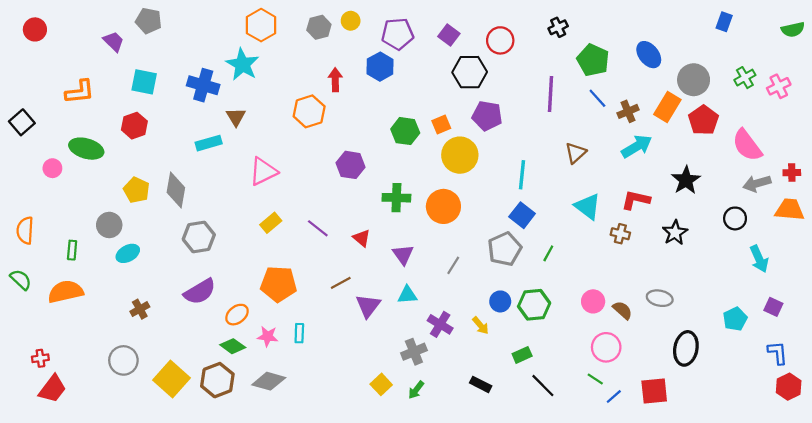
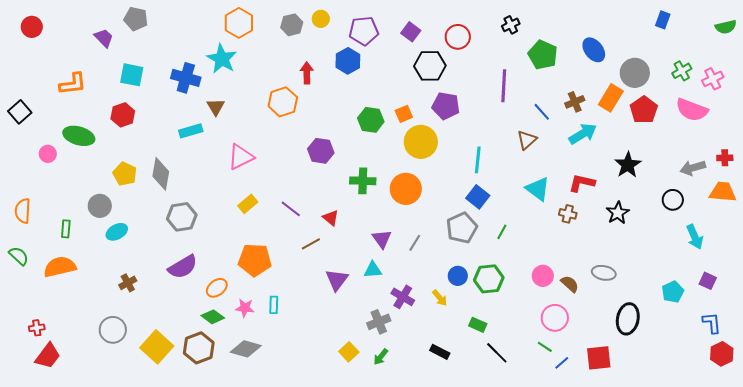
blue line: (597, 98) -> (542, 112), moved
pink semicircle: (747, 145) -> (692, 110), moved, turned -32
purple triangle: (403, 254) -> (382, 239), moved
brown line: (341, 283) -> (311, 244), moved
green rectangle: (522, 355) -> (478, 325), turned 48

